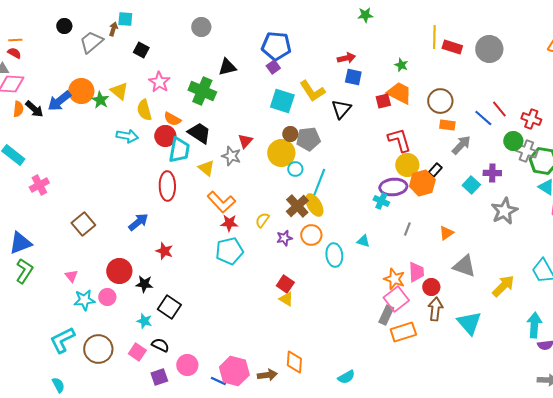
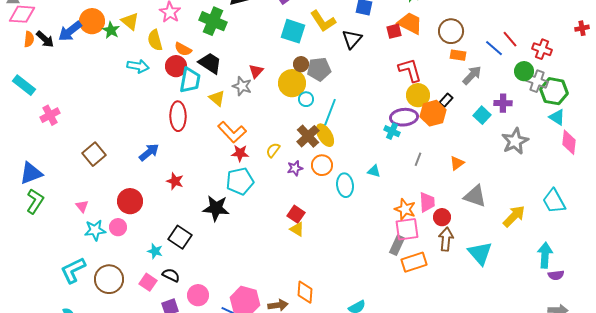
black star: (144, 284) -> (216, 208), moved, size x1.5
pink square: (396, 299) -> (407, 229), turned 30

